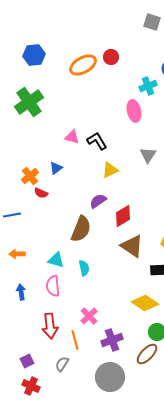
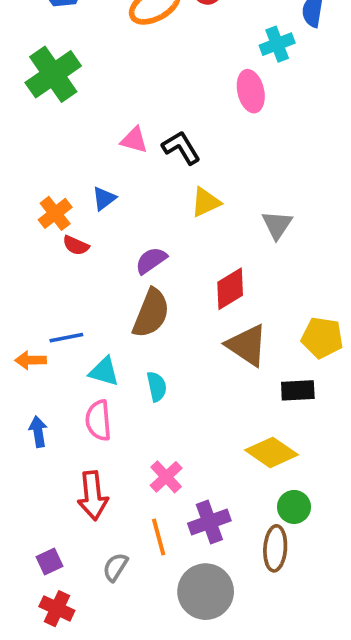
gray triangle: (148, 155) -> (277, 225), moved
purple semicircle: (98, 201) -> (151, 260), moved
blue line: (12, 215) -> (66, 338), moved
orange line: (75, 340) -> (159, 537), moved
brown ellipse: (147, 354) -> (275, 548), turned -40

